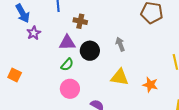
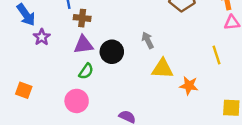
brown cross: (80, 21) -> (82, 18), moved
yellow triangle: (120, 77) -> (163, 69), moved
pink circle: (70, 89) -> (77, 101), moved

